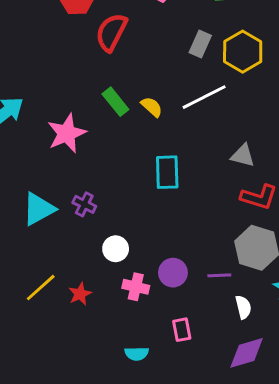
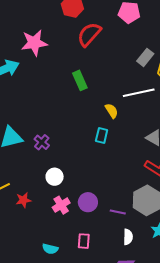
yellow semicircle: (152, 107) -> (112, 111), moved
pink star: (67, 133) -> (34, 43), moved
cyan rectangle: (167, 172) -> (102, 136), size x0.7
pink cross: (136, 287) -> (61, 205), turned 30

